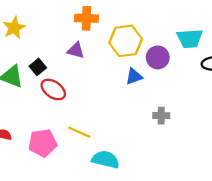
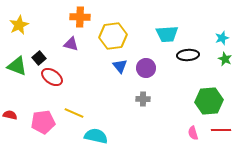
purple circle: (158, 57) -> (146, 68), moved
blue triangle: (134, 76) -> (120, 66), turned -49

